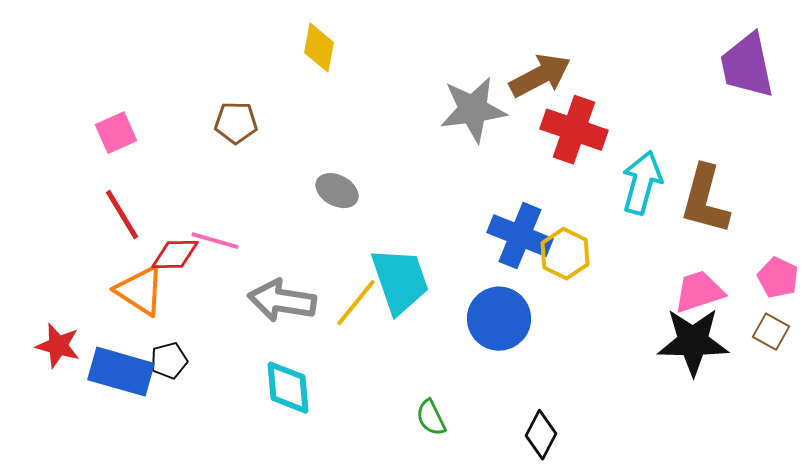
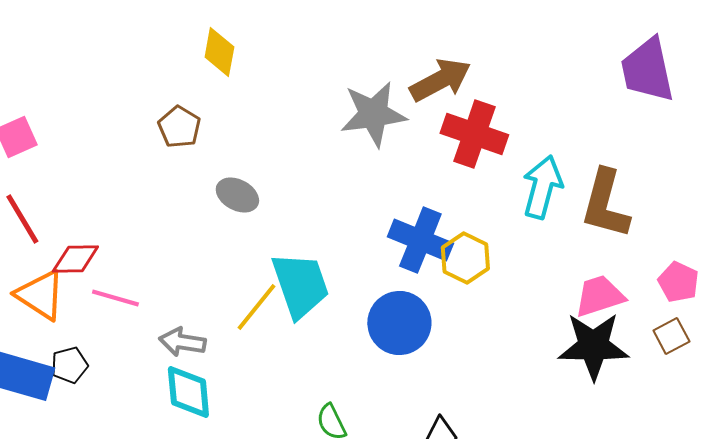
brown pentagon: (236, 123) -> (179, 127), moved, turned 30
pink line: (215, 241) -> (115, 298), moved
gray arrow: (282, 301) -> (182, 342), moved, size x0.7
brown square: (771, 332) -> (671, 336), turned 33

